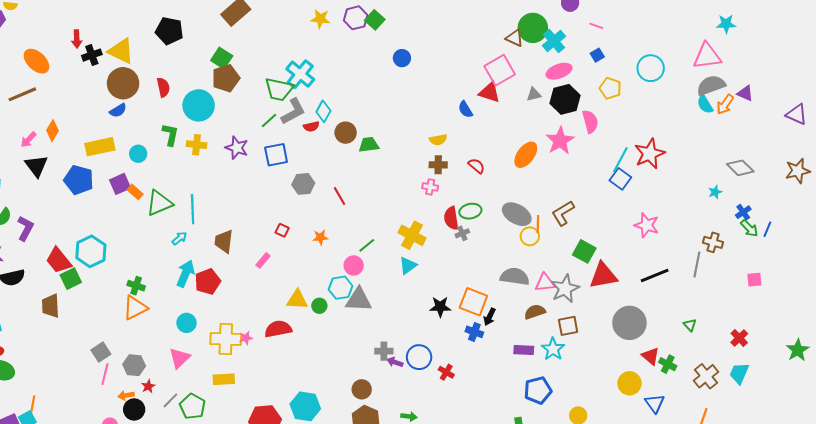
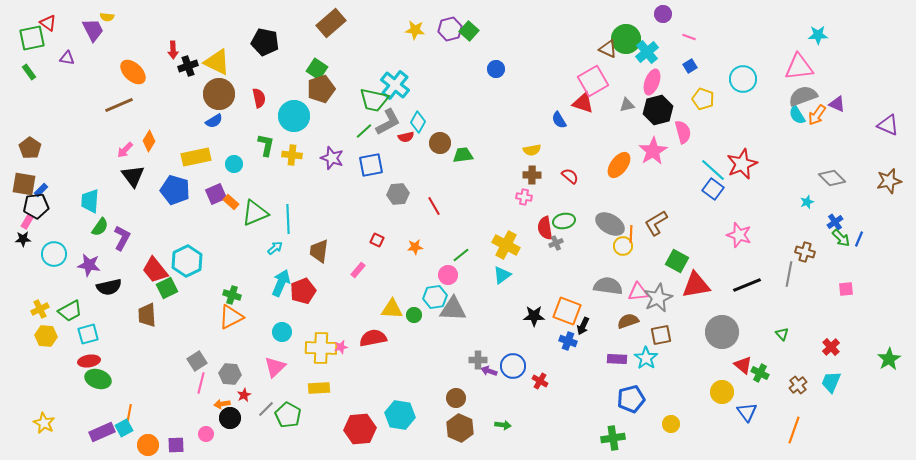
pink ellipse: (559, 71) -> (652, 82), turned -50
cyan line: (620, 160) -> (713, 170), turned -76
brown cross: (706, 376) -> (798, 385), size x0.7

